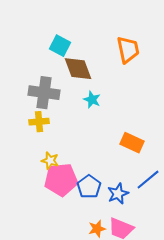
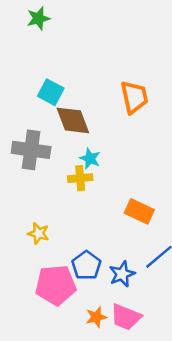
yellow cross: (39, 122) -> (80, 178), moved
pink pentagon: (61, 180) -> (56, 285), moved

